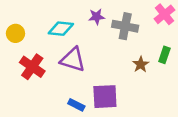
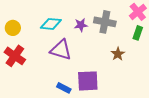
purple star: (97, 17) -> (81, 25), moved
green rectangle: (164, 55) -> (138, 33), moved
red cross: (32, 67) -> (15, 56), moved

